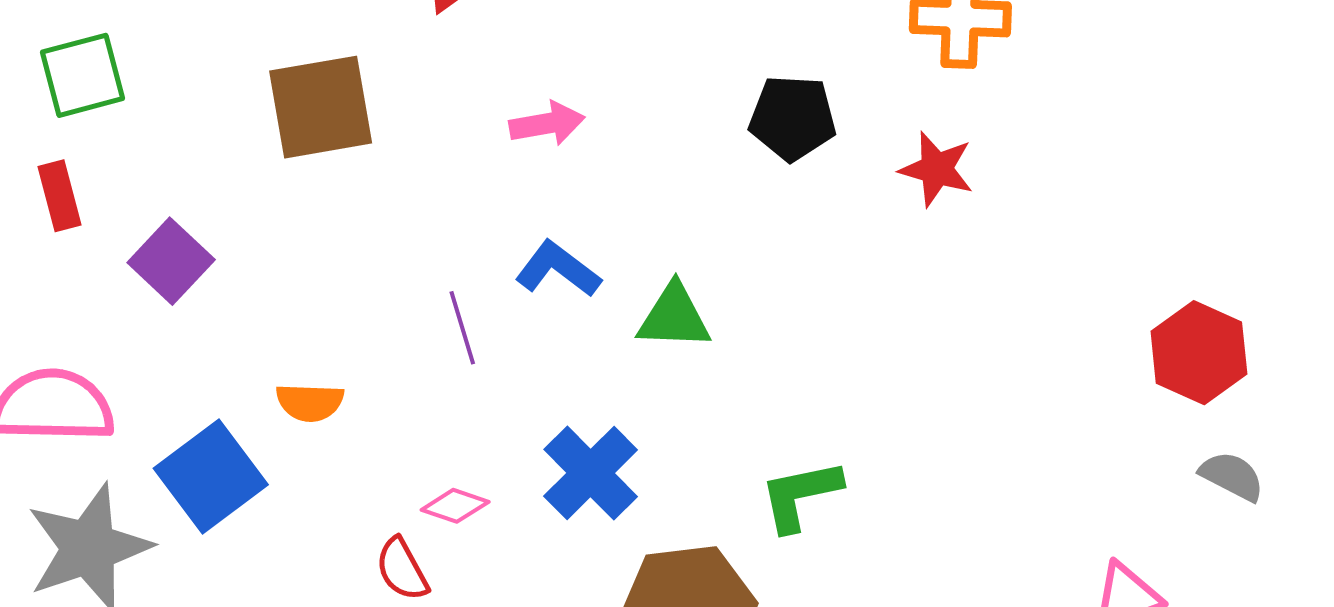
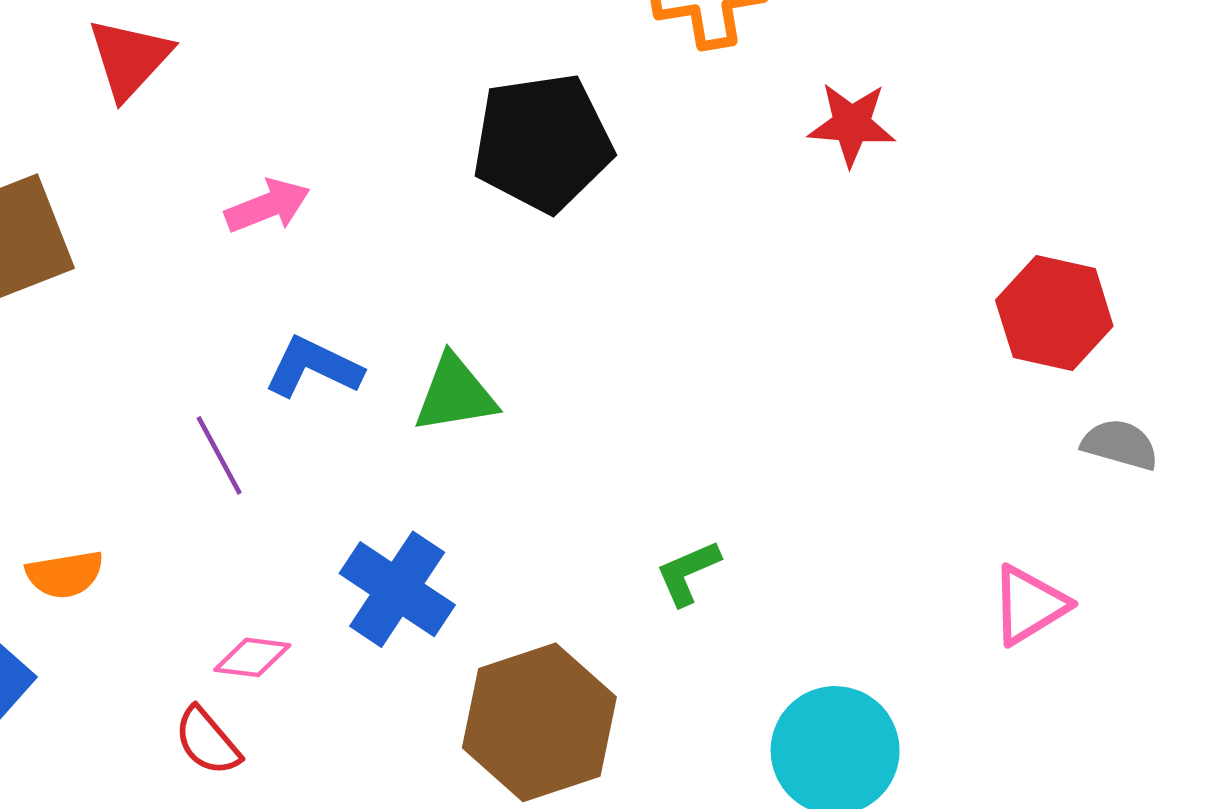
black pentagon: (793, 118) -> (543, 143), size x1.4
red star: (937, 169) -> (852, 124), moved
green L-shape: (800, 495) -> (688, 573), moved, size x0.7

